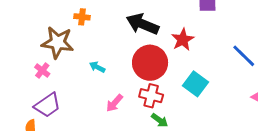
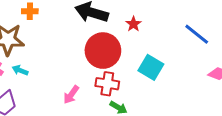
red star: (183, 40) -> (133, 24), size x0.7
cyan arrow: (97, 67) -> (20, 70), moved

